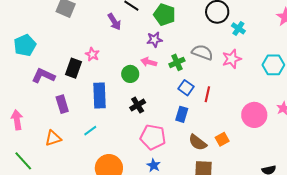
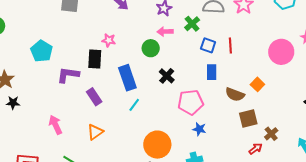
cyan line: (90, 131) -> (134, 105), moved

